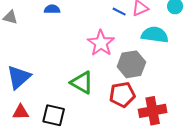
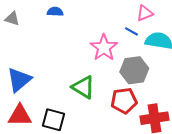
blue line: (119, 12) -> (131, 31), moved
red triangle: (21, 112) -> (20, 115), size x1.4

